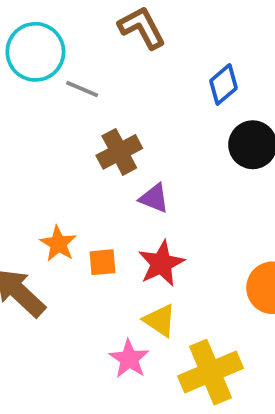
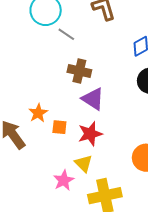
brown cross: (119, 152) -> (79, 71), turned 30
purple triangle: (154, 198) -> (93, 99), size x1.4

